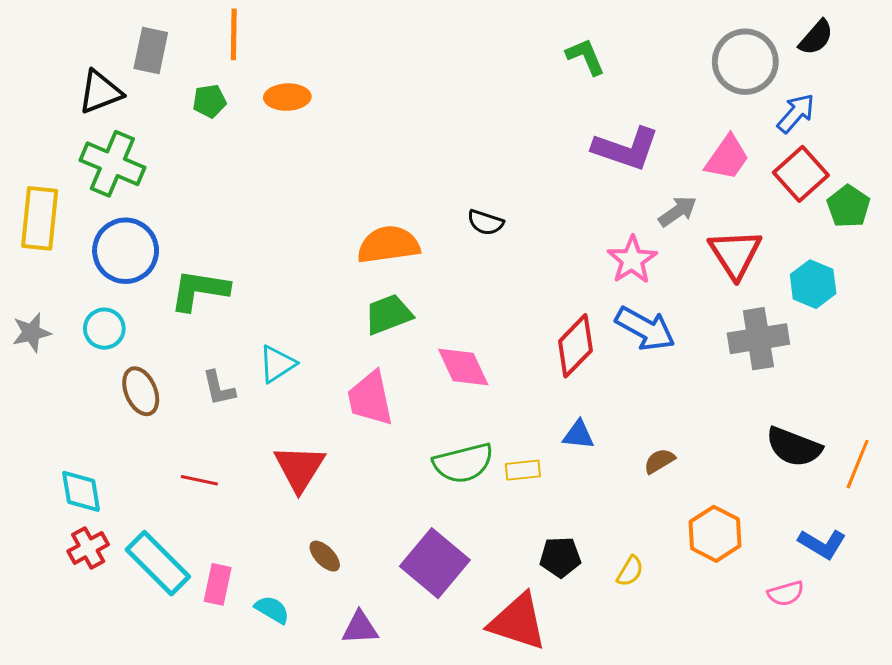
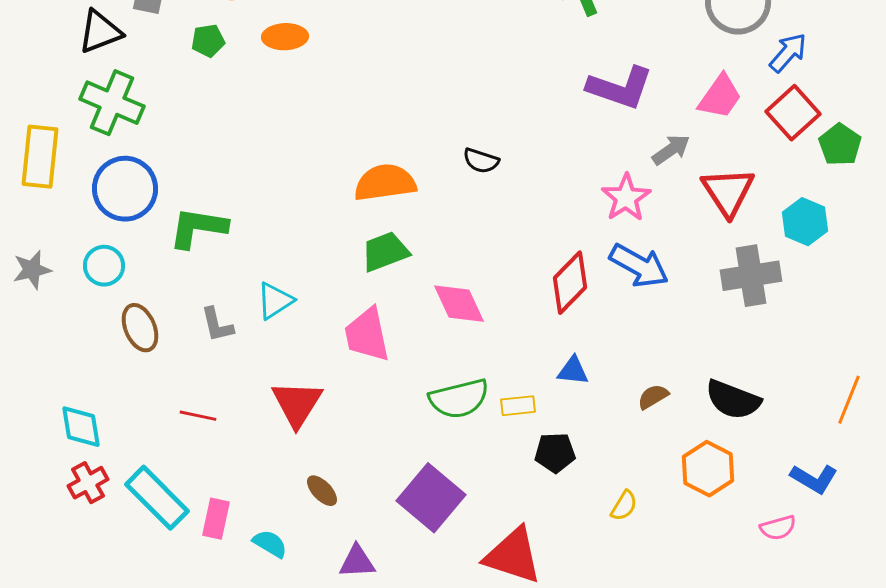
black semicircle: (794, 447) -> (733, 400), moved
black pentagon: (560, 557) -> (555, 453), moved

